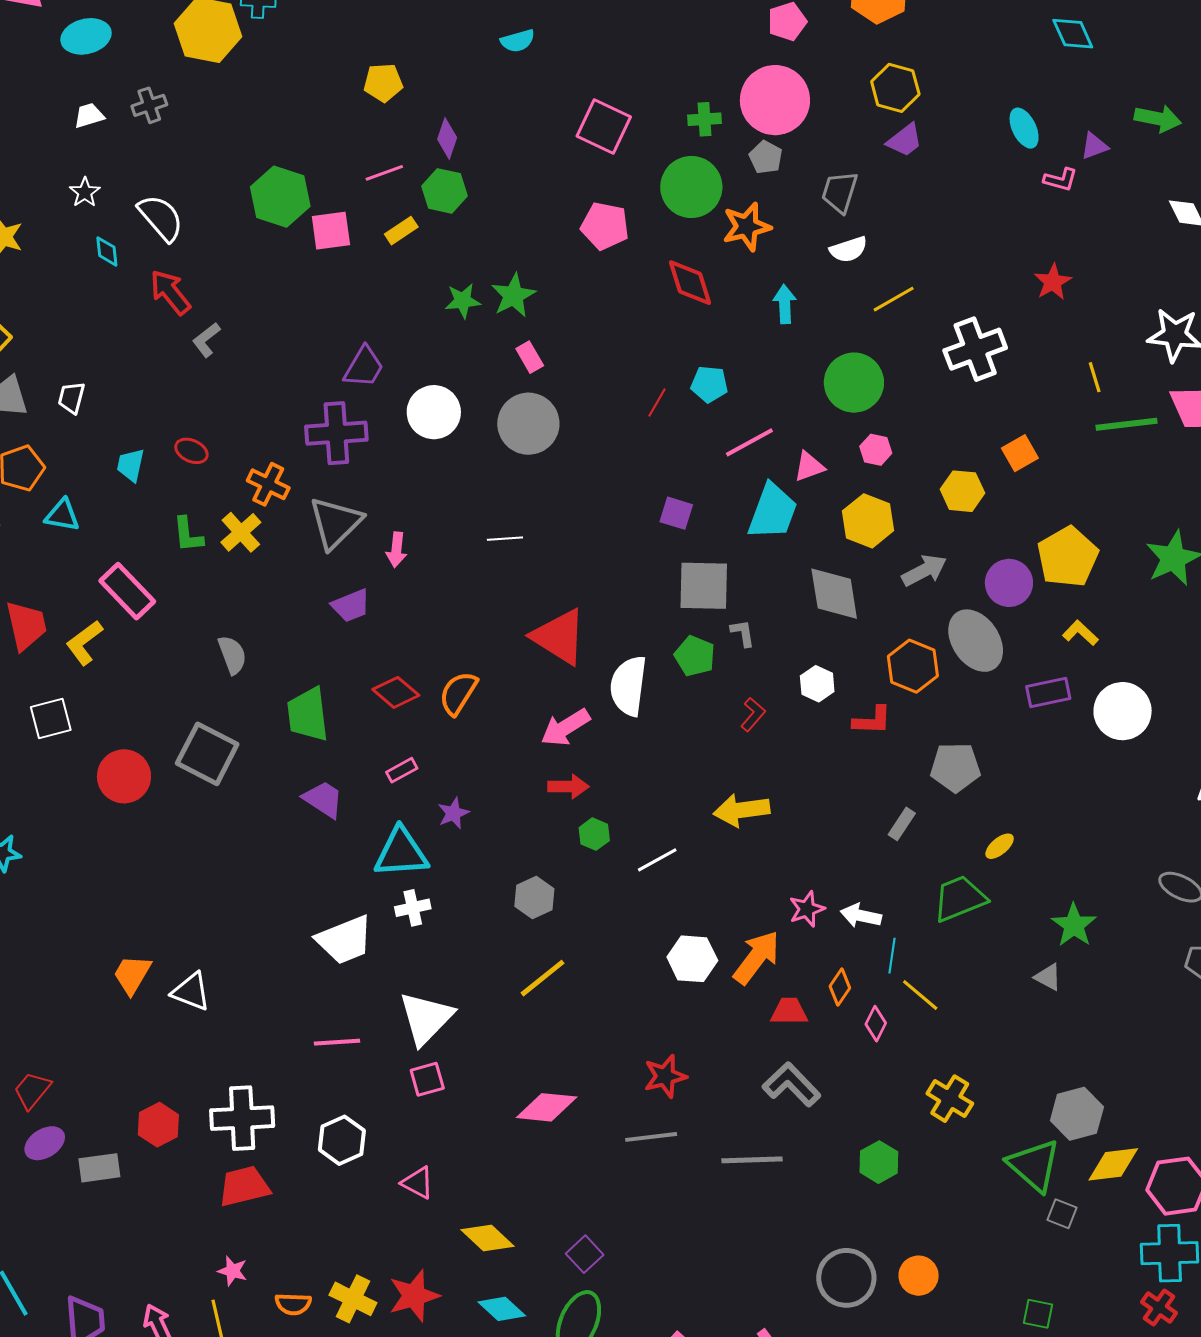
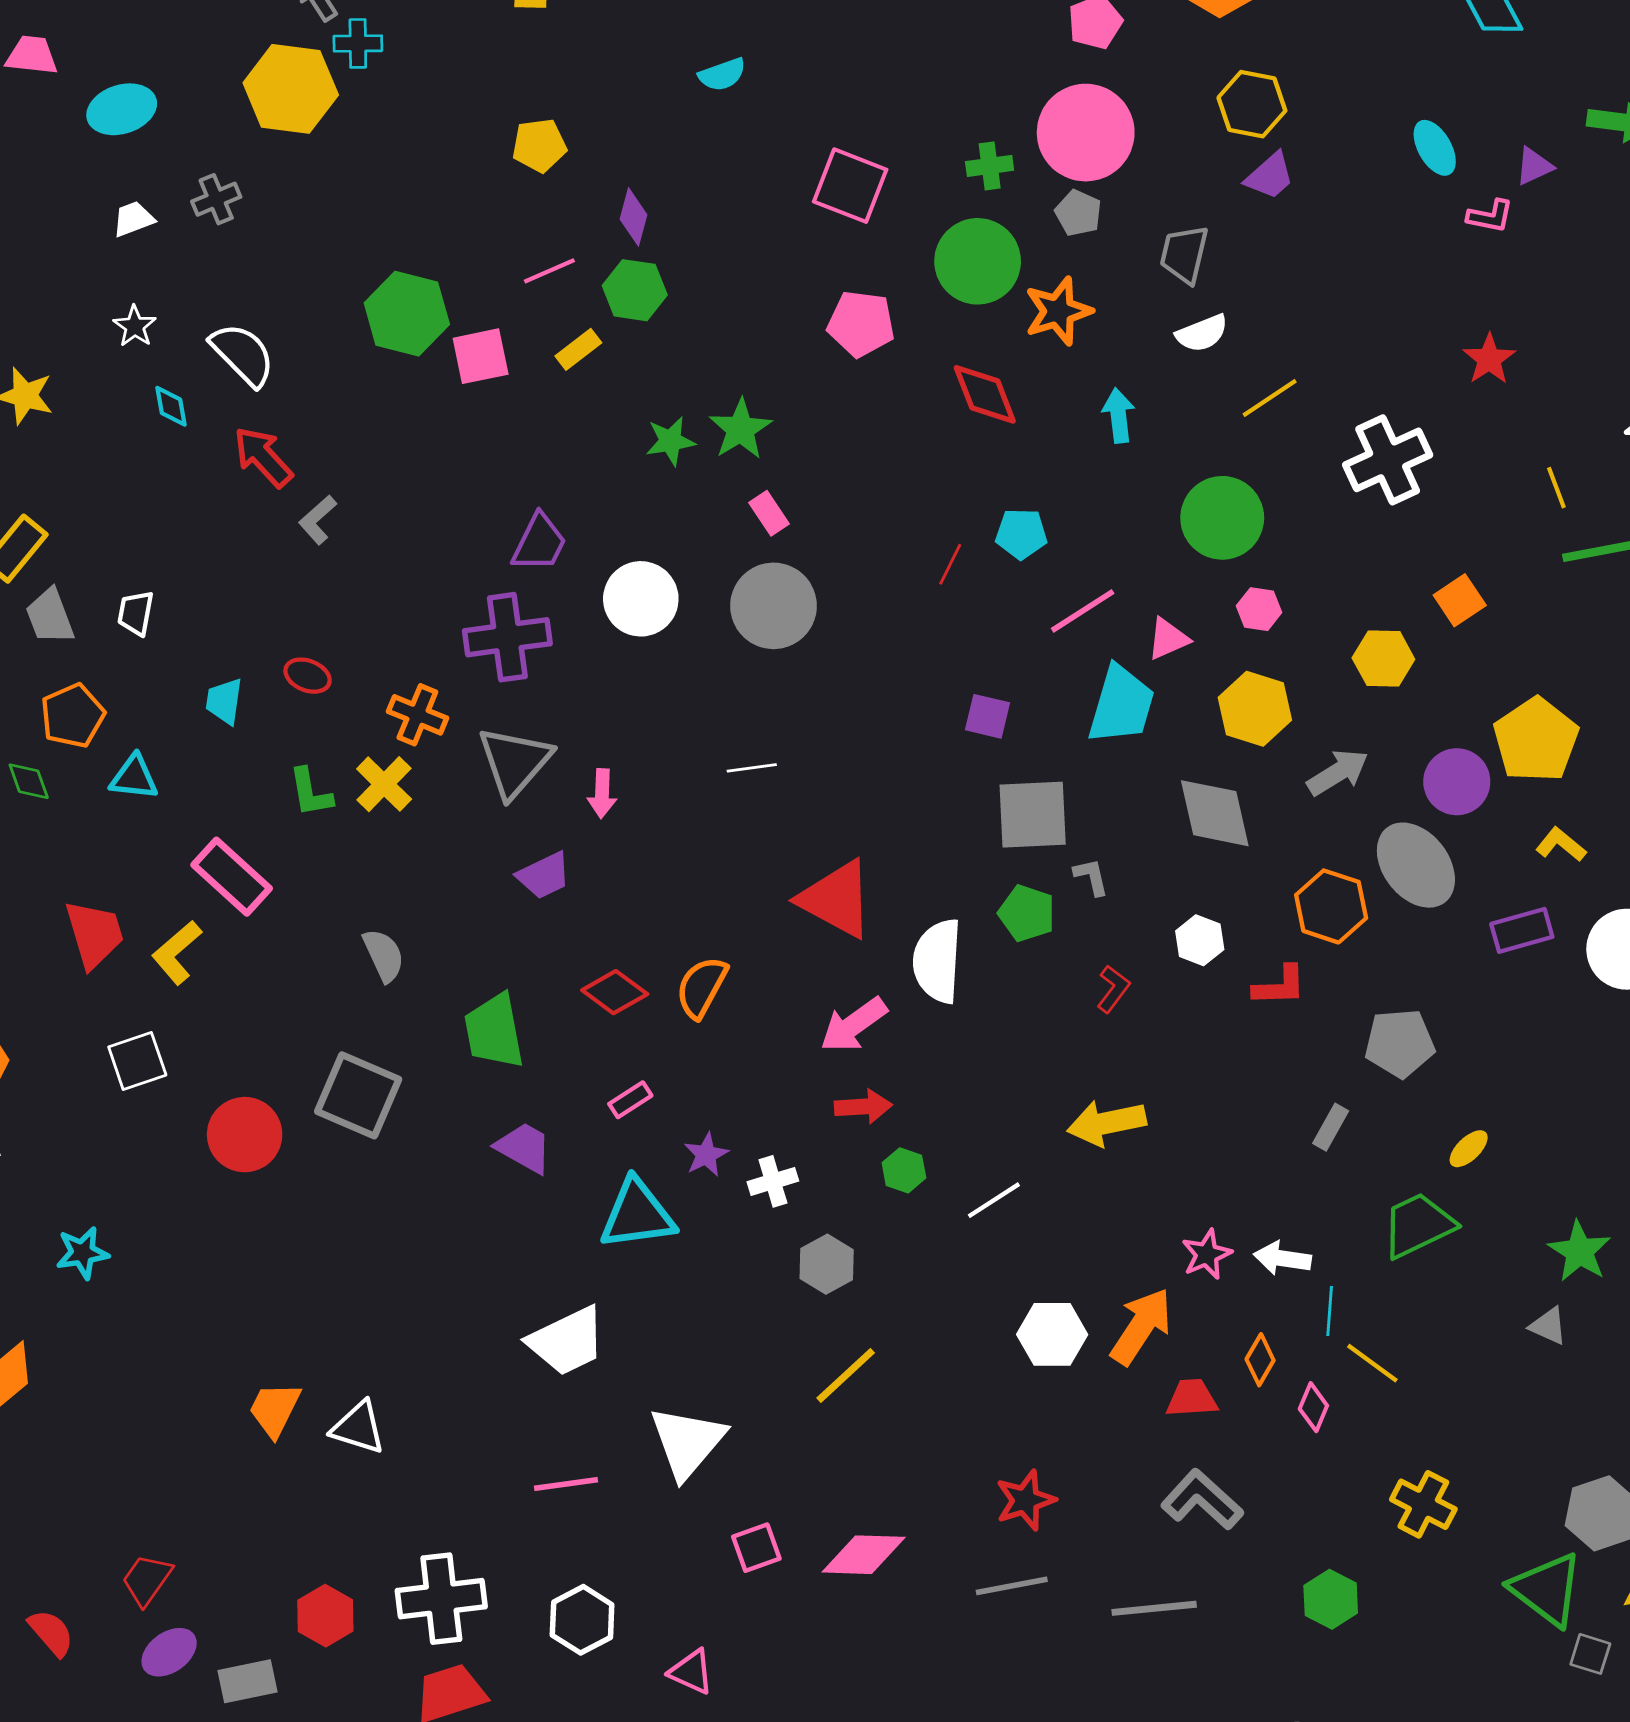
white cross: (413, 908) -> (773, 1181), moved
pink square: (427, 1079) -> (756, 1548), moved

